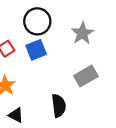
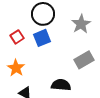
black semicircle: (59, 106) -> (61, 85), turned -78

